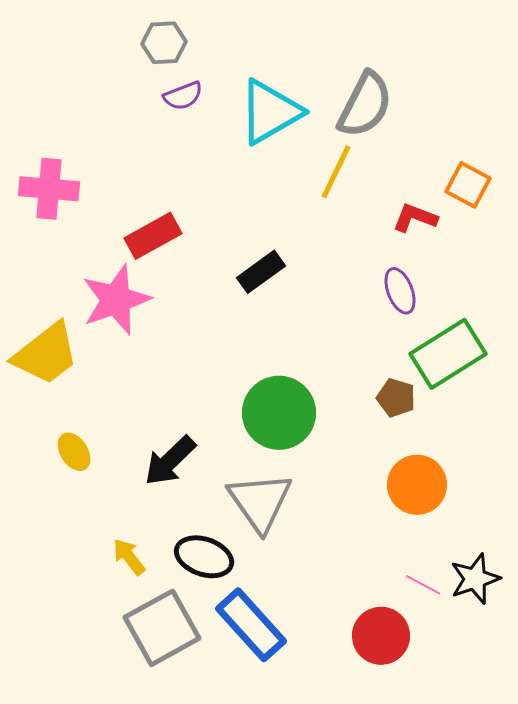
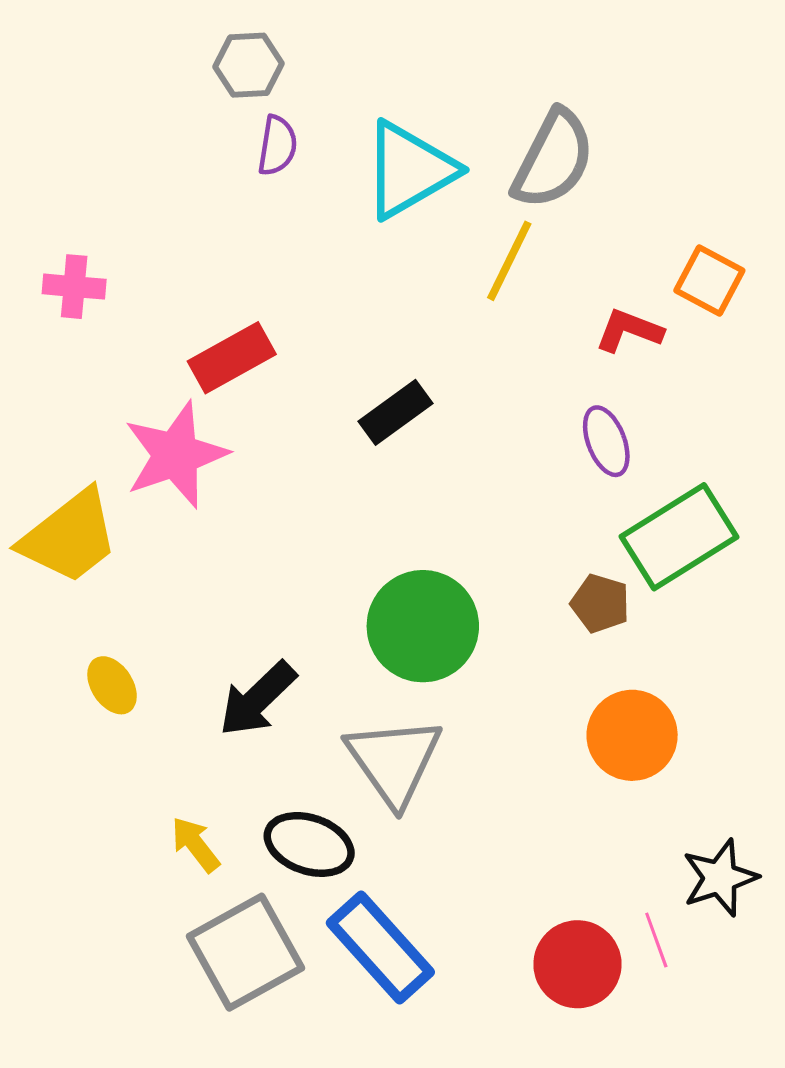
purple semicircle: (183, 96) -> (277, 146), turned -60
pink cross: (49, 189) -> (74, 287), size x0.7
pink line: (423, 585) -> (656, 940), moved, turned 42

